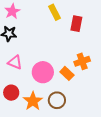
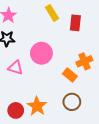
pink circle: (43, 72) -> (41, 53), moved
red circle: (11, 93) -> (16, 110), moved
brown circle: (57, 100) -> (72, 102), moved

